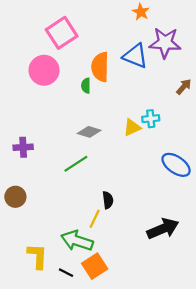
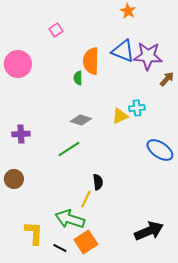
pink square: (62, 33) -> (56, 30), size x0.5
purple star: (165, 43) -> (148, 56), moved
pink circle: (44, 70) -> (18, 64), moved
black arrow: (163, 229) -> (149, 231), moved

